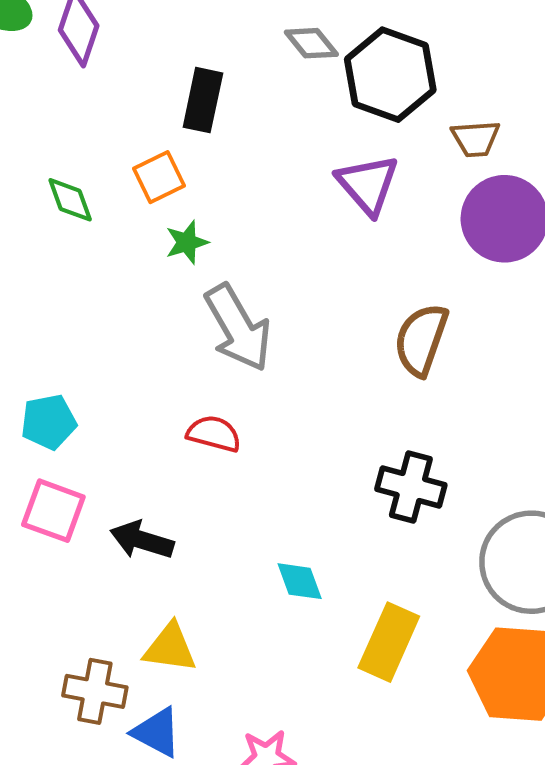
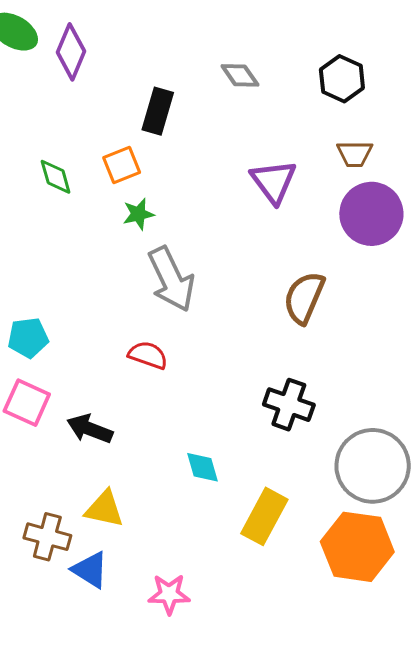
black hexagon: (390, 75) -> (342, 79), moved, size x0.7

